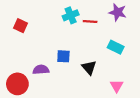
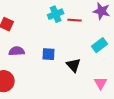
cyan rectangle: (116, 47) -> (100, 45), turned -63
purple semicircle: (41, 70) -> (17, 51), moved

